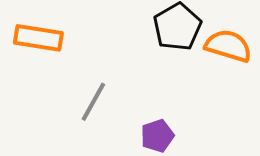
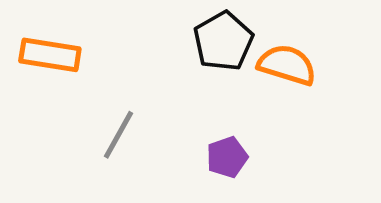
purple pentagon: (157, 136) -> (227, 157), moved

